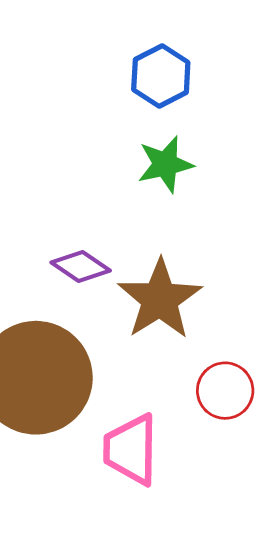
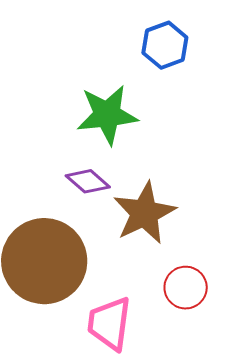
green star: (165, 164) -> (107, 115), moved, size x1.4

